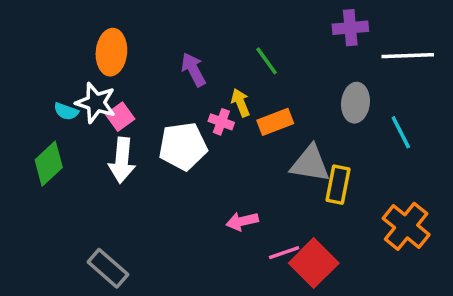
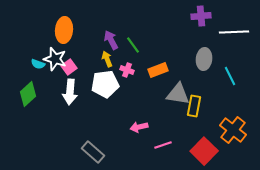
green line: (267, 61) -> (133, 45), moved
yellow arrow: (240, 103) -> (107, 59), moved
red square: (314, 263) -> (204, 151), moved
gray rectangle: (108, 268) -> (93, 152), moved

